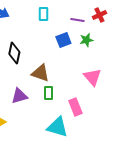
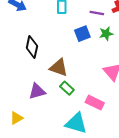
green rectangle: (48, 93) -> (67, 88), turned -48
pink rectangle: (75, 107) -> (95, 103), turned -42

